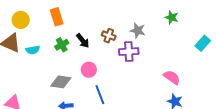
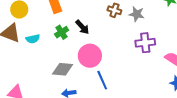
brown cross: (109, 36) -> (114, 10), moved
purple cross: (129, 52) -> (145, 43), moved
pink circle: (89, 70) -> (90, 56), size x1.5

